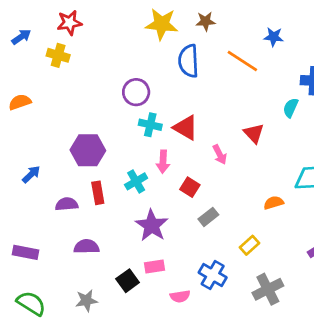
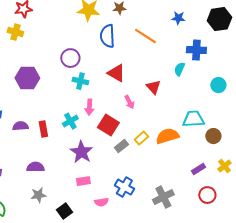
blue star: (274, 37) -> (178, 18), moved
red triangle: (186, 128) -> (116, 73), moved
purple hexagon: (88, 150) -> (27, 78), moved
red square: (190, 187) -> (108, 125), size x1.5
orange semicircle: (274, 203) -> (167, 136), size x1.6
purple semicircle: (67, 204) -> (20, 126), moved
yellow rectangle: (249, 245) -> (141, 138), moved
black square: (128, 281) -> (64, 211), moved
gray star: (86, 301) -> (38, 195), moved

